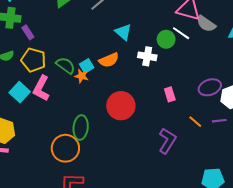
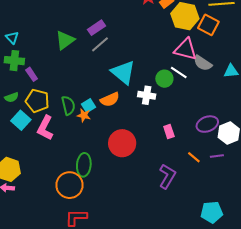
cyan triangle: (123, 32) -> (123, 72), size x1.5
green semicircle: (66, 65) -> (68, 105), turned 42
cyan square: (20, 92) -> (21, 120), moved

